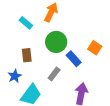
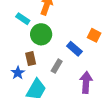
green circle: (56, 42) -> (41, 34), moved
brown rectangle: (27, 55) -> (31, 59), moved

